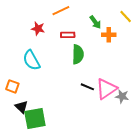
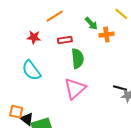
orange square: (12, 86) -> (16, 112), moved
black line: (87, 87) -> (120, 88), moved
pink triangle: (106, 89) -> (75, 88), moved

